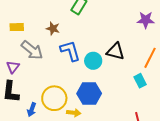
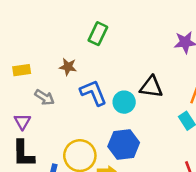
gray arrow: (32, 50) -> (44, 97), size x0.7

